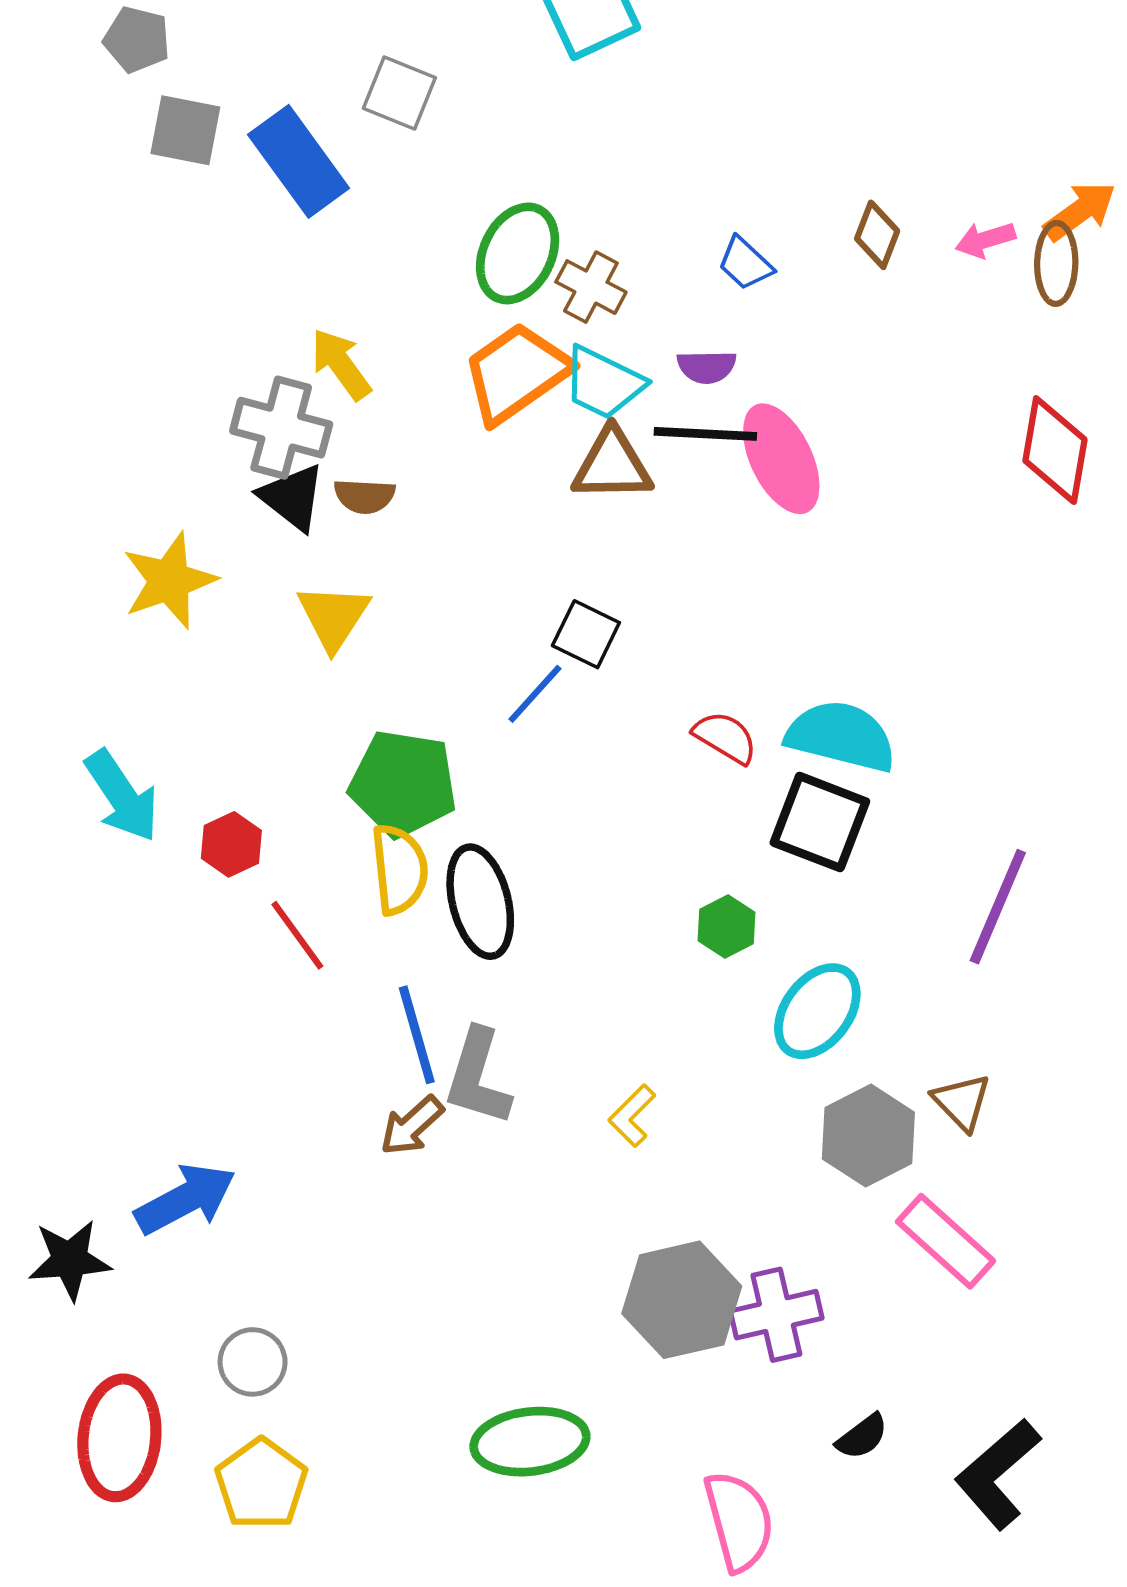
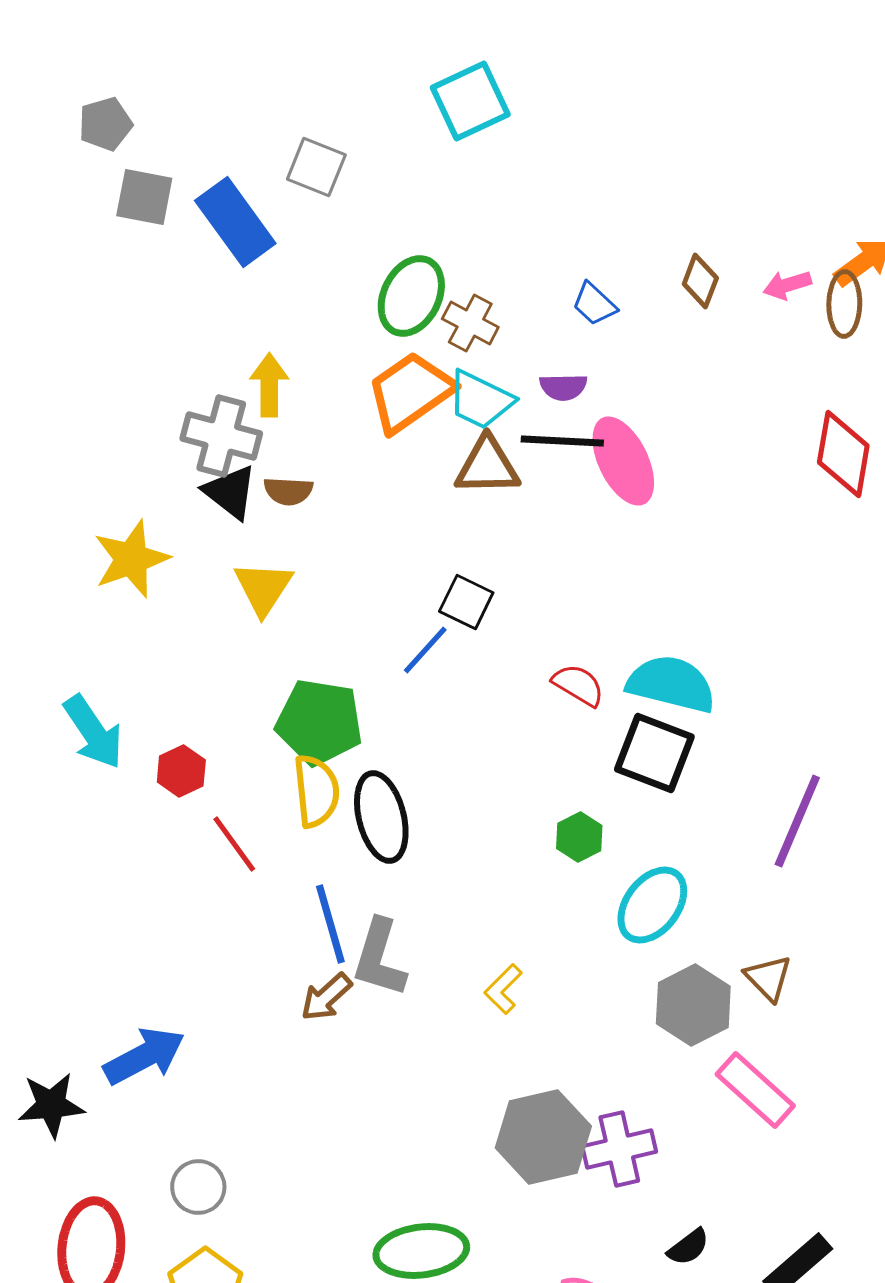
gray pentagon: (137, 39) -> (105, 124), turned -30
yellow arrow: (341, 364) -> (269, 385), turned 36

